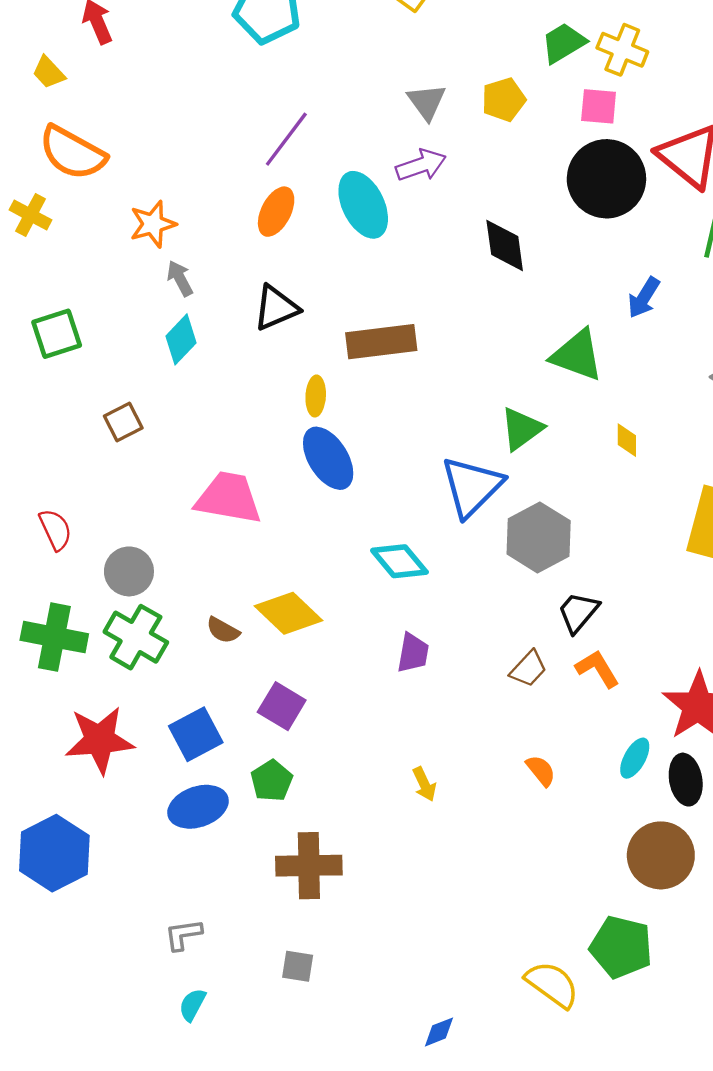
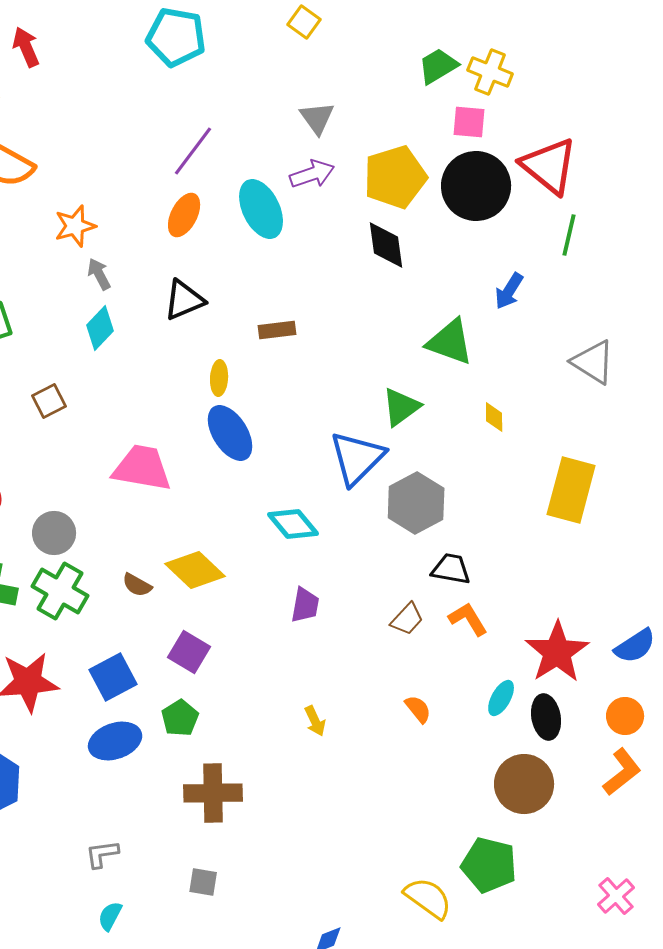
yellow pentagon: (504, 100) -> (395, 177), moved, size x1.6
brown rectangle: (381, 342) -> (277, 330), size x0.6
black trapezoid: (578, 612) -> (451, 569), turned 60

